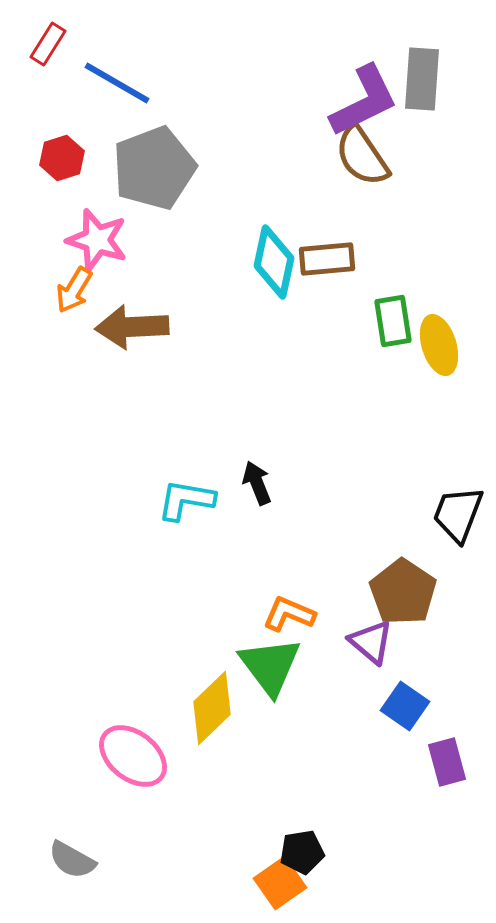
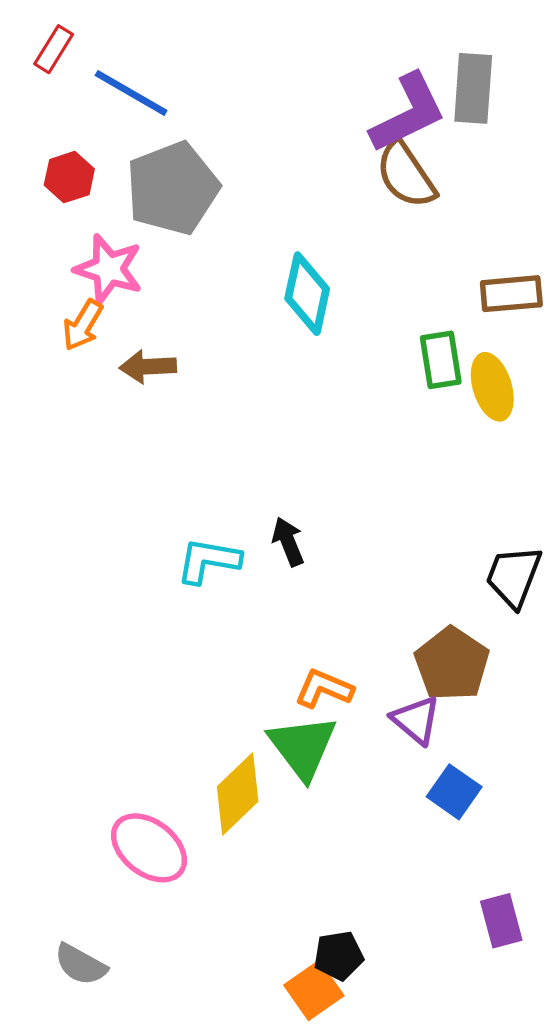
brown rectangle: (327, 259) -> (511, 294), moved
brown arrow: (132, 327) -> (148, 367), size x0.7
purple rectangle: (447, 762) -> (501, 921), moved

